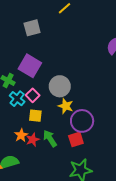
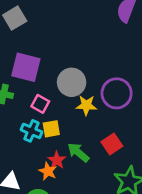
cyan cross: (17, 99) -> (31, 131), moved
purple circle: (82, 121) -> (117, 93), moved
orange star: (21, 135) -> (48, 171), moved

